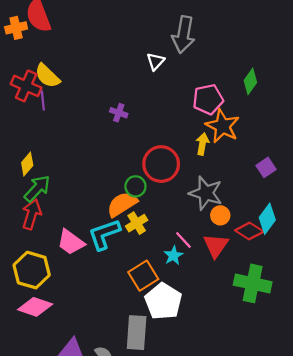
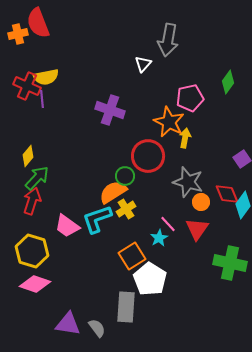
yellow semicircle: (47, 76) -> (46, 77), turned -55
purple cross: (119, 113) -> (110, 110), size x1.8
orange star: (222, 126) -> (169, 122), moved
red diamond: (249, 231) -> (227, 194), moved, turned 35

